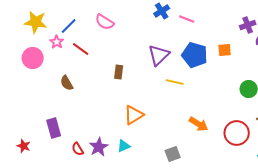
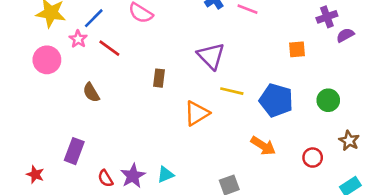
purple triangle: (159, 55) -> (211, 56), turned -30
blue pentagon: (195, 55) -> (276, 100), moved
orange triangle: (134, 115) -> (197, 113), moved
purple rectangle: (54, 128) -> (74, 151), turned 36
red circle: (237, 133) -> (313, 158), size x0.6

